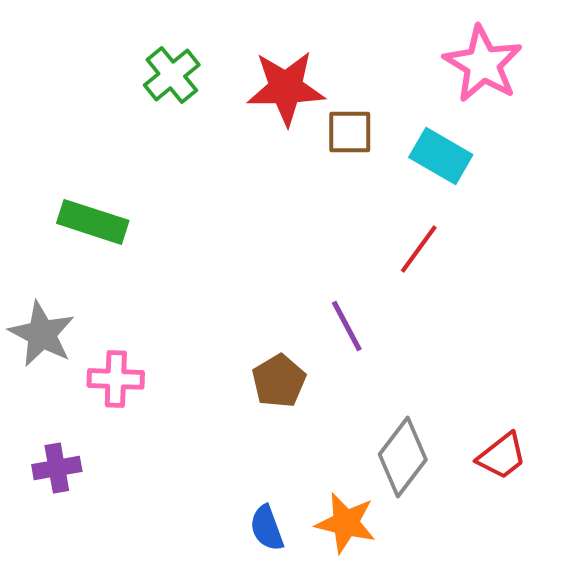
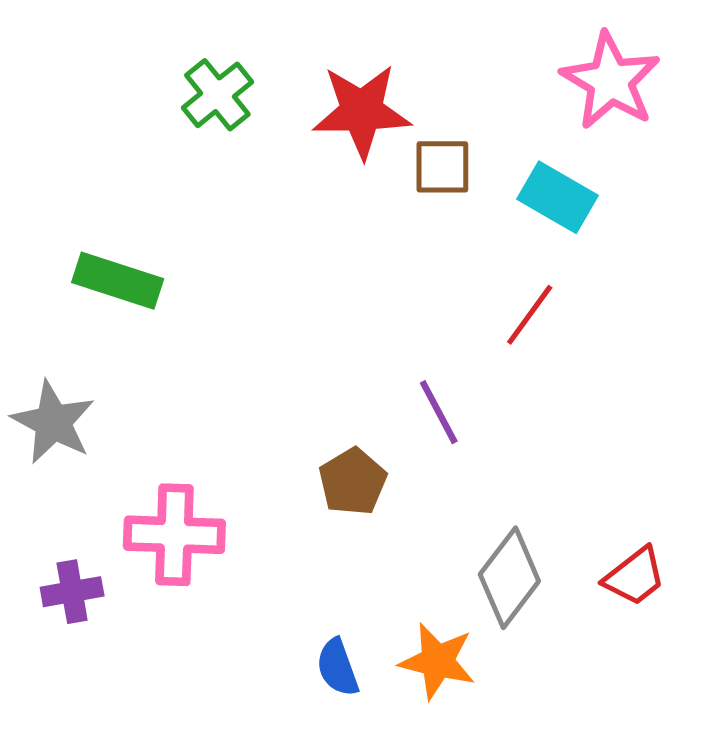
pink cross: (116, 379) -> (174, 535), moved, size x1.4

